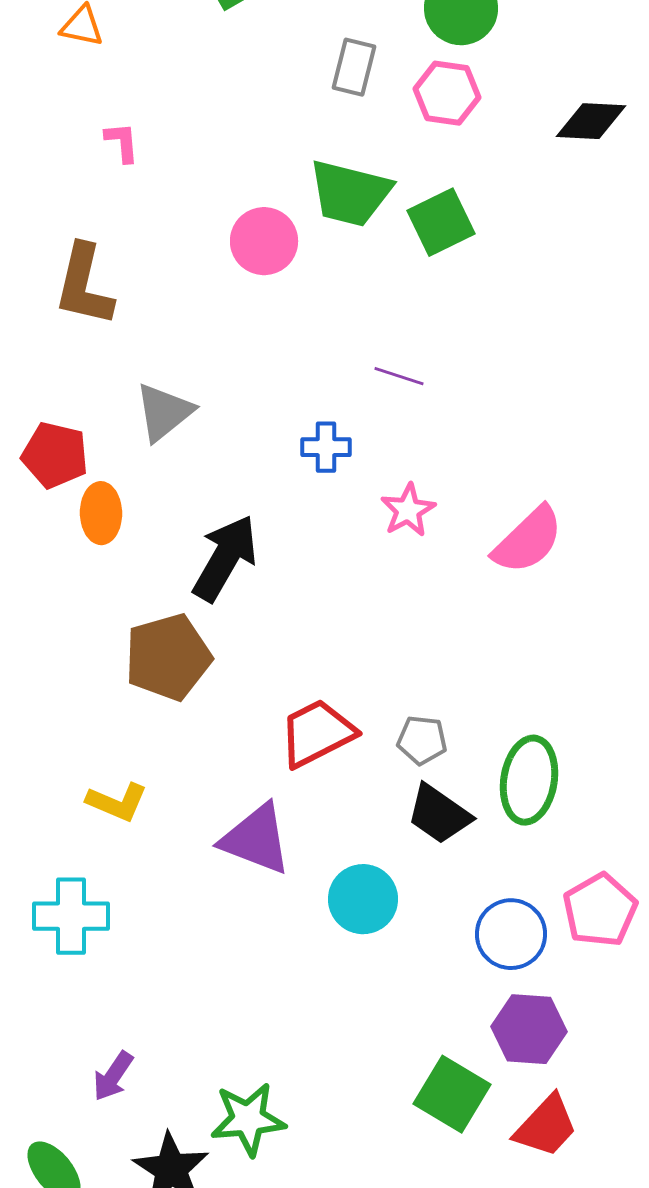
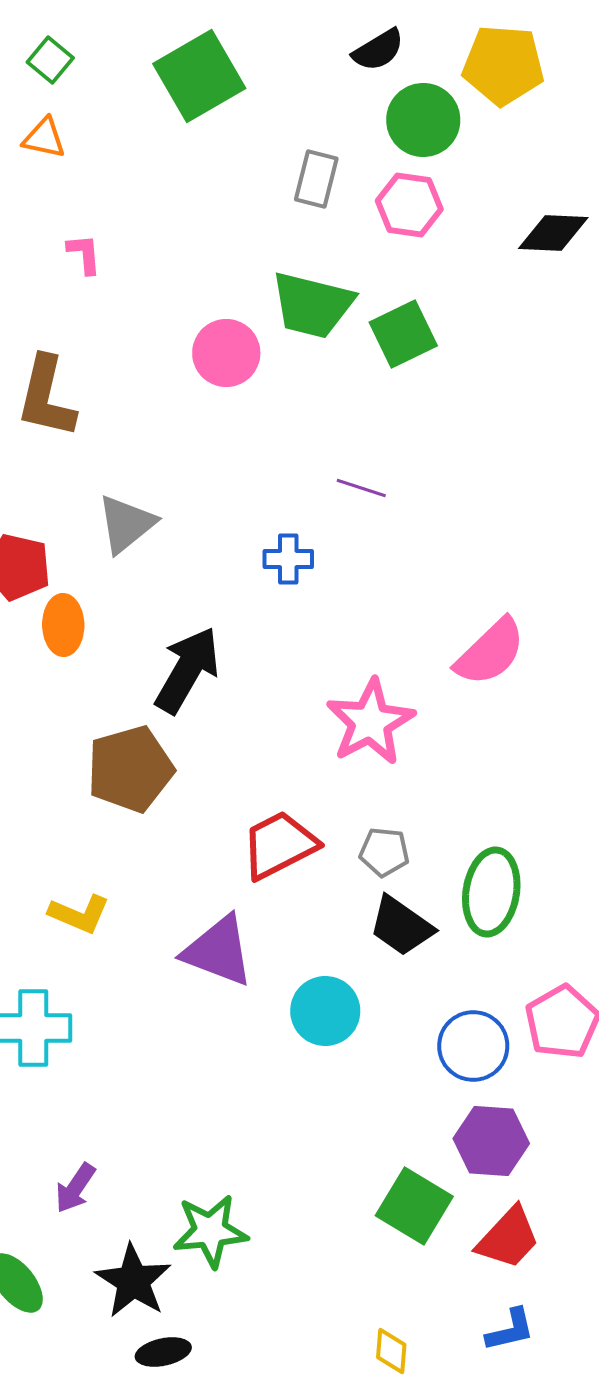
pink star: (408, 510) -> (370, 722), moved, size x1.6

